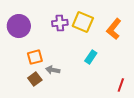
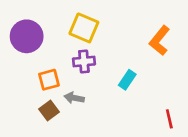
yellow square: (83, 22) -> (84, 28), moved
purple cross: (60, 23) -> (84, 62), moved
red line: (121, 85) -> (169, 119), turned -32

